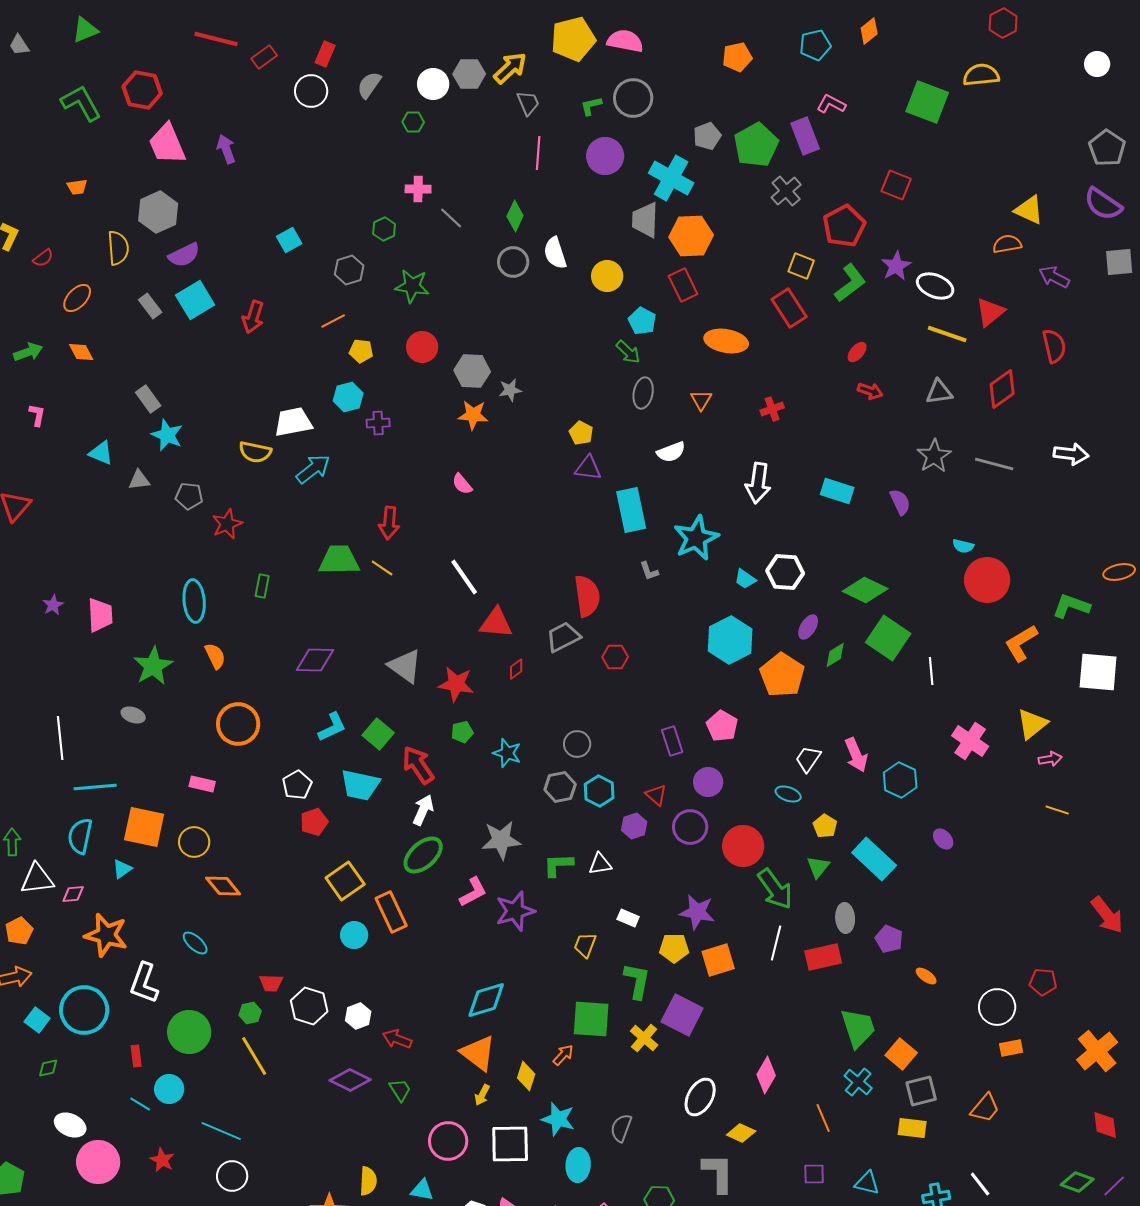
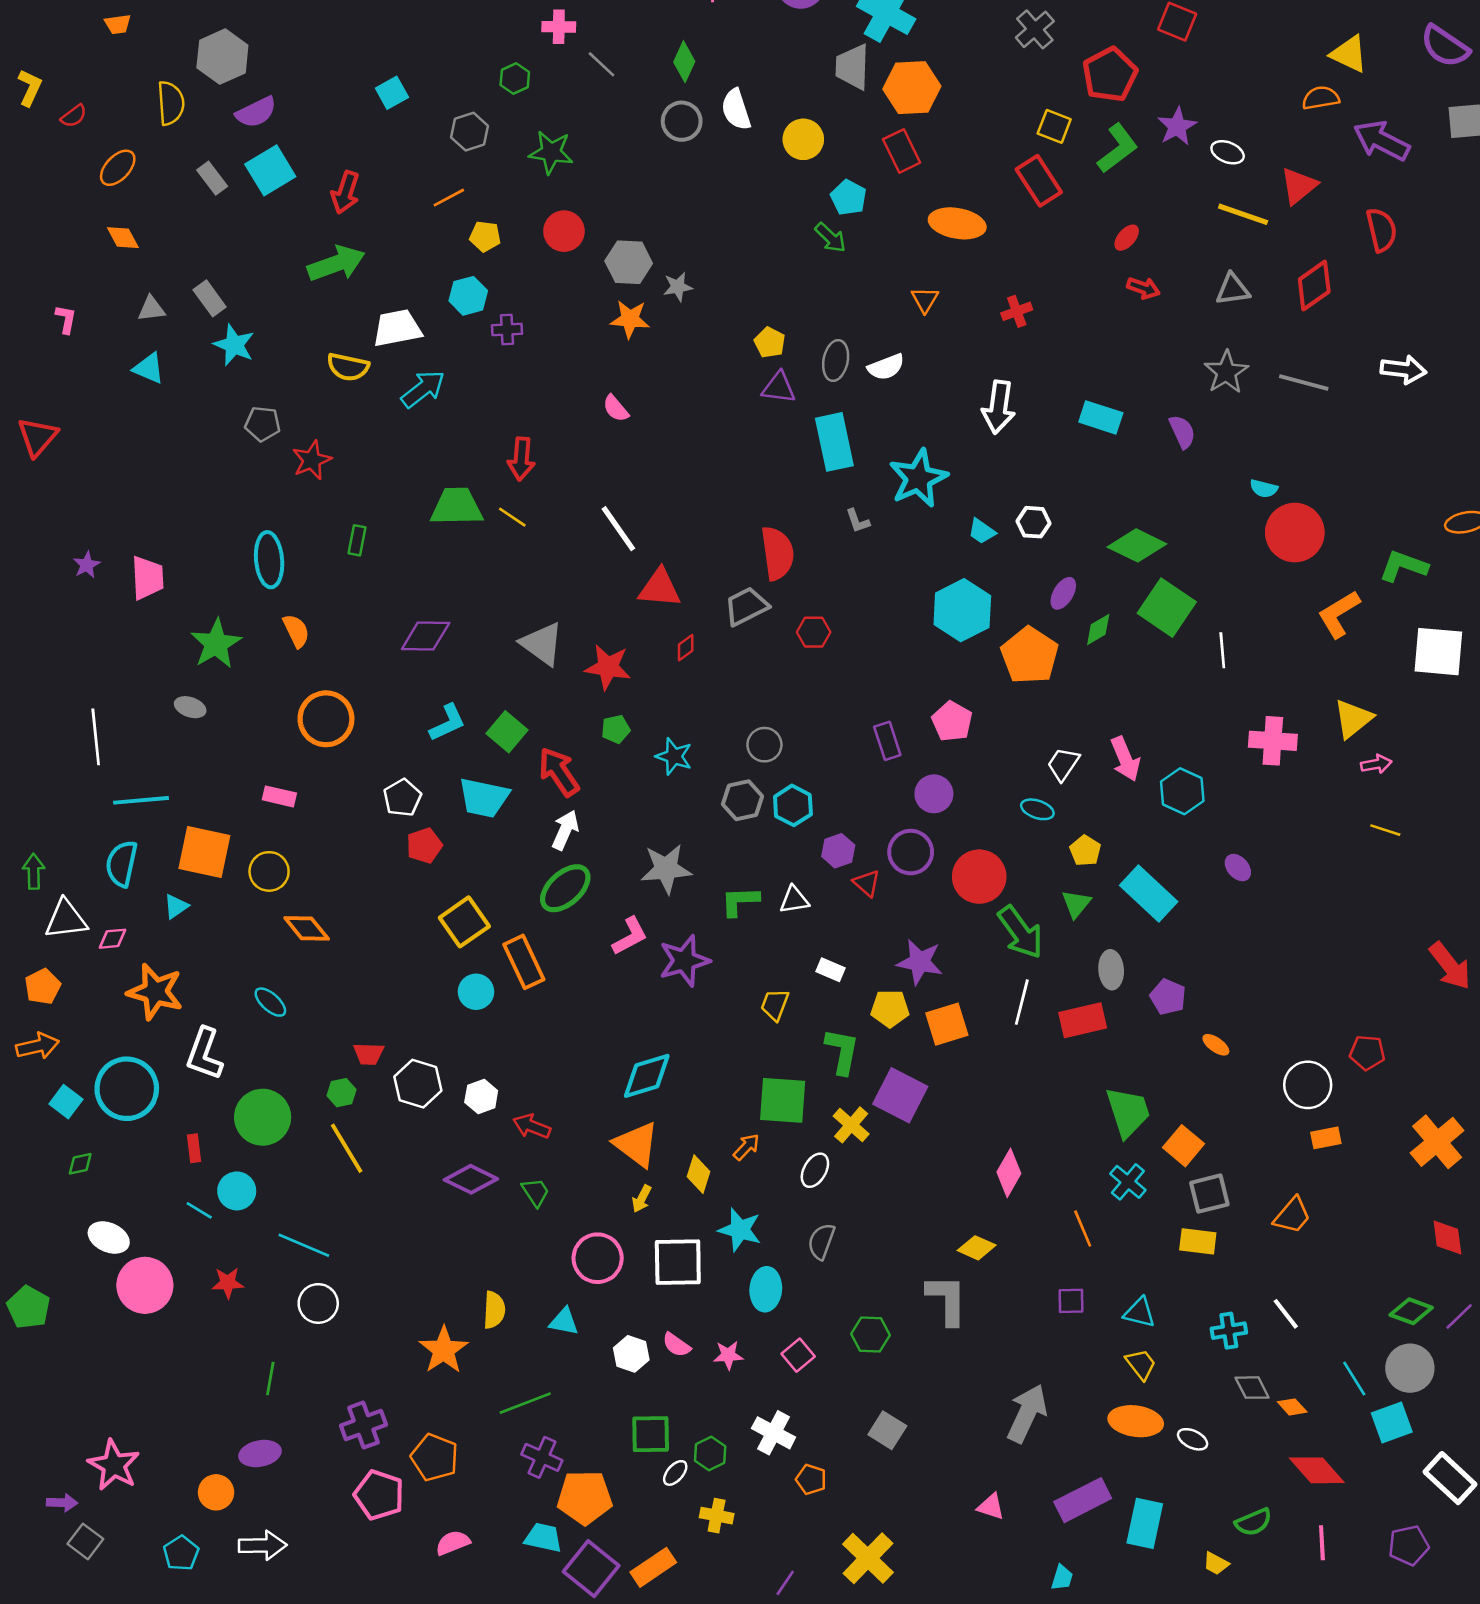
purple arrow: (1054, 277) -> (1381, 141), size x1.4
white ellipse: (935, 286) -> (1228, 152), size x0.7
green arrow: (28, 352) -> (336, 263), moved, size x1.5
gray ellipse: (643, 393) -> (836, 361), moved
gray triangle: (139, 480) -> (151, 309), moved
white hexagon: (785, 572) -> (1034, 522), size x0.7
pink cross: (970, 741) -> (1273, 741), turned -30
red triangle: (656, 795) -> (867, 883), moved
white ellipse: (700, 1097) -> (815, 1170), moved, size x0.7
red star: (162, 1160) -> (228, 1283), turned -30

